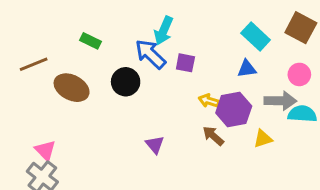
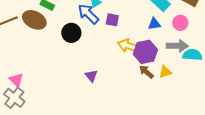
pink circle: (299, 74) -> (180, 23), moved
brown ellipse: (72, 88) -> (34, 20), moved
yellow arrow: (209, 101) -> (128, 46), size x1.5
brown arrow: (213, 136) -> (146, 72), moved

